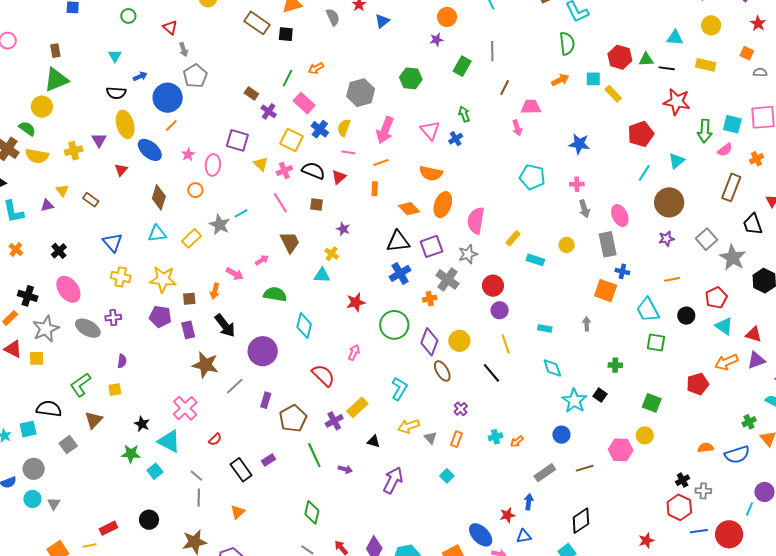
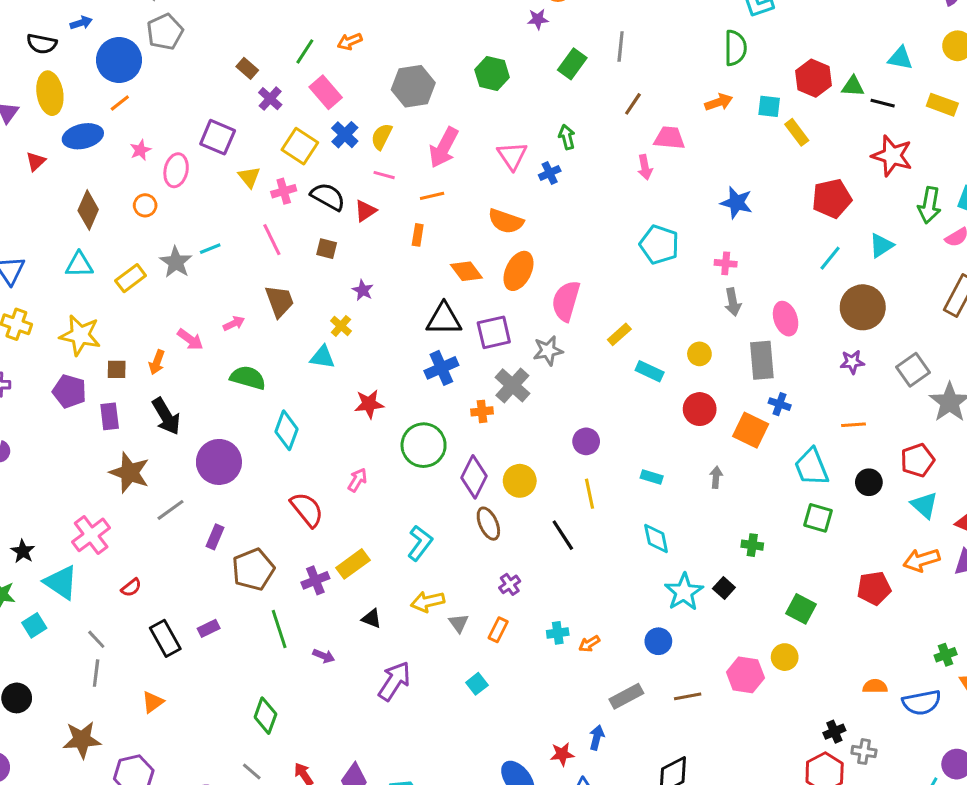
blue ellipse: (150, 150) -> (83, 136), turned -60
red circle: (493, 286) -> (700, 409), moved

